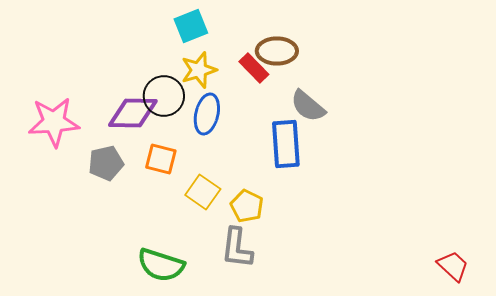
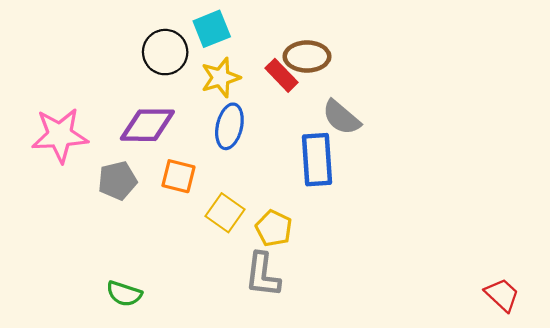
black circle: (164, 96) -> (165, 52), moved
green semicircle: (161, 265) -> (124, 294), moved, size x0.7

